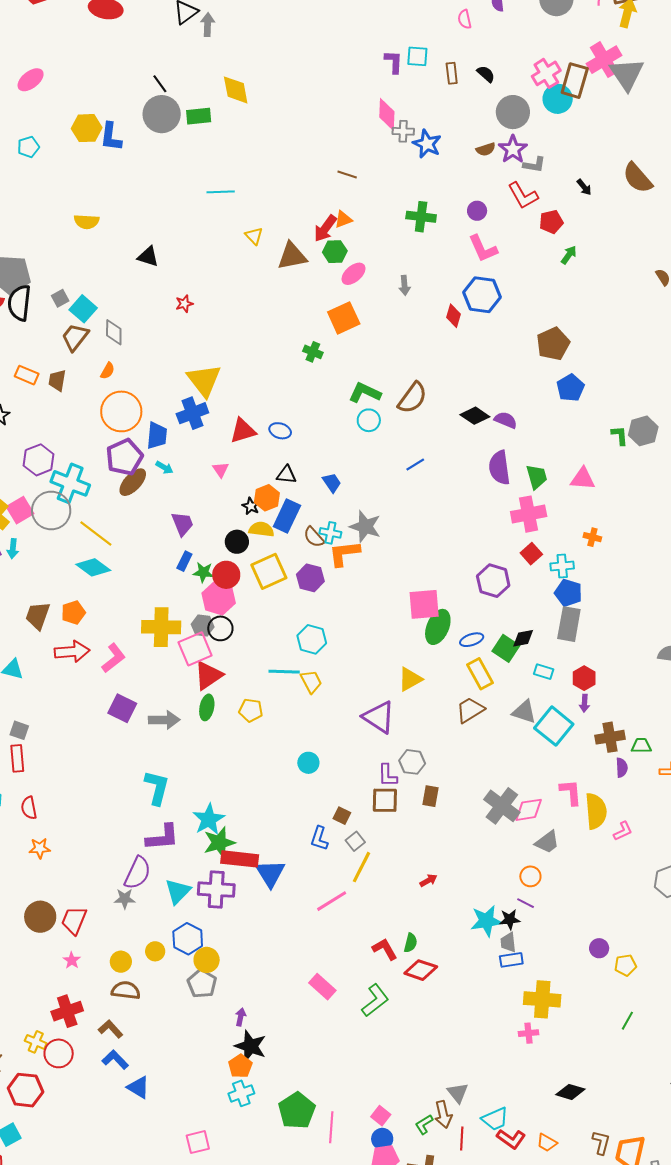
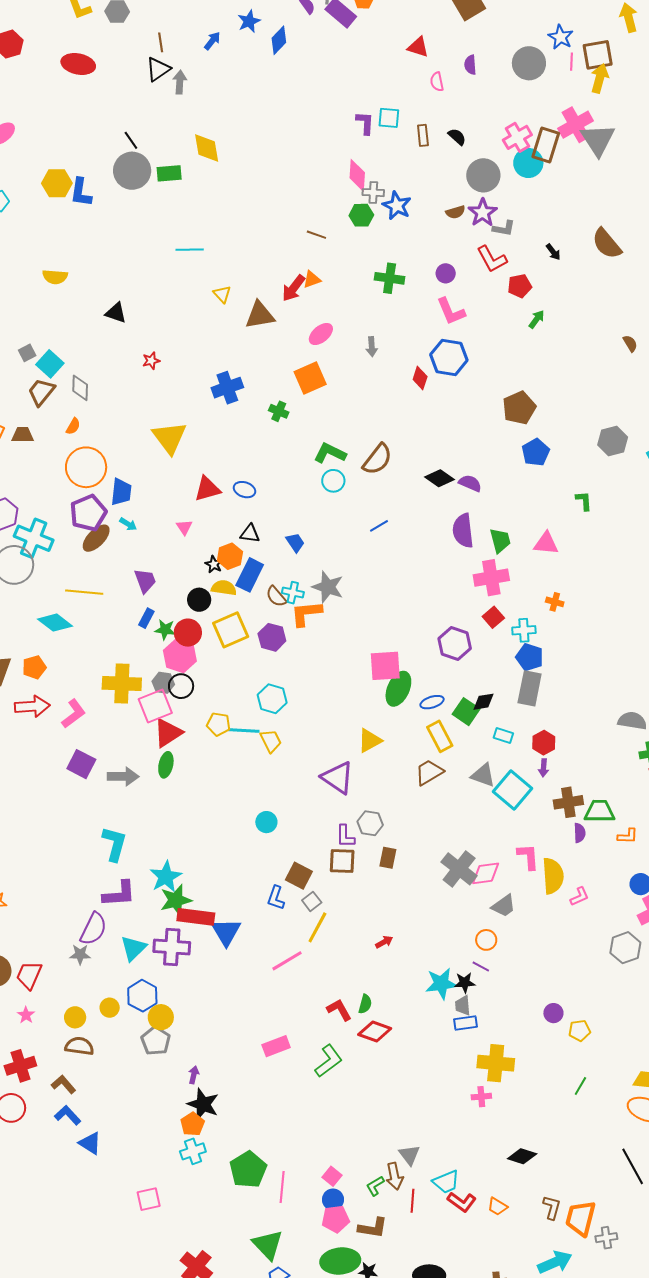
green hexagon: (335, 252) -> (361, 215), moved
brown trapezoid: (57, 380) -> (23, 435), turned 80
blue cross: (192, 413) -> (227, 388), moved
gray hexagon: (643, 431) -> (613, 441), moved
yellow line: (96, 533) -> (84, 592), moved, turned -33
yellow pentagon: (251, 710) -> (218, 724), moved
green trapezoid: (641, 746) -> (599, 811), size x1.5
brown square: (342, 816) -> (299, 876), size x1.5
pink rectangle: (322, 987) -> (276, 1046), turned -64

